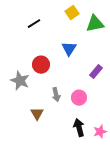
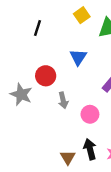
black line: (34, 24) -> (37, 28), turned -40
gray arrow: (56, 95) -> (63, 100), moved
brown triangle: (37, 114) -> (68, 157), moved

